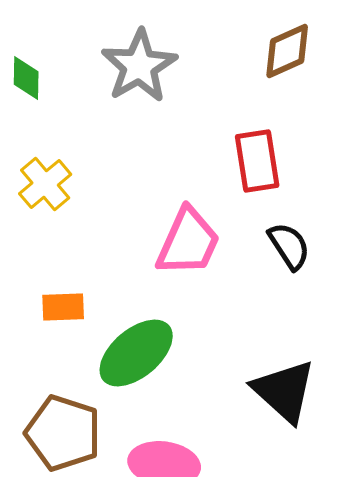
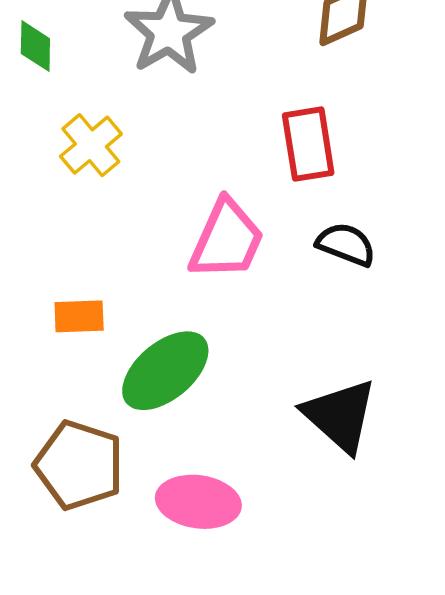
yellow cross: (45, 184) -> (91, 145), moved
black semicircle: (289, 246) -> (346, 244), turned -36

